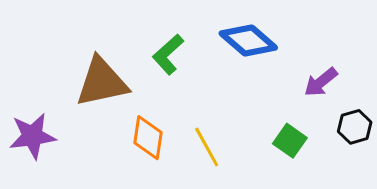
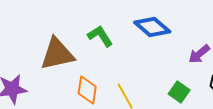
green L-shape: (168, 54) -> (100, 36), turned 100

